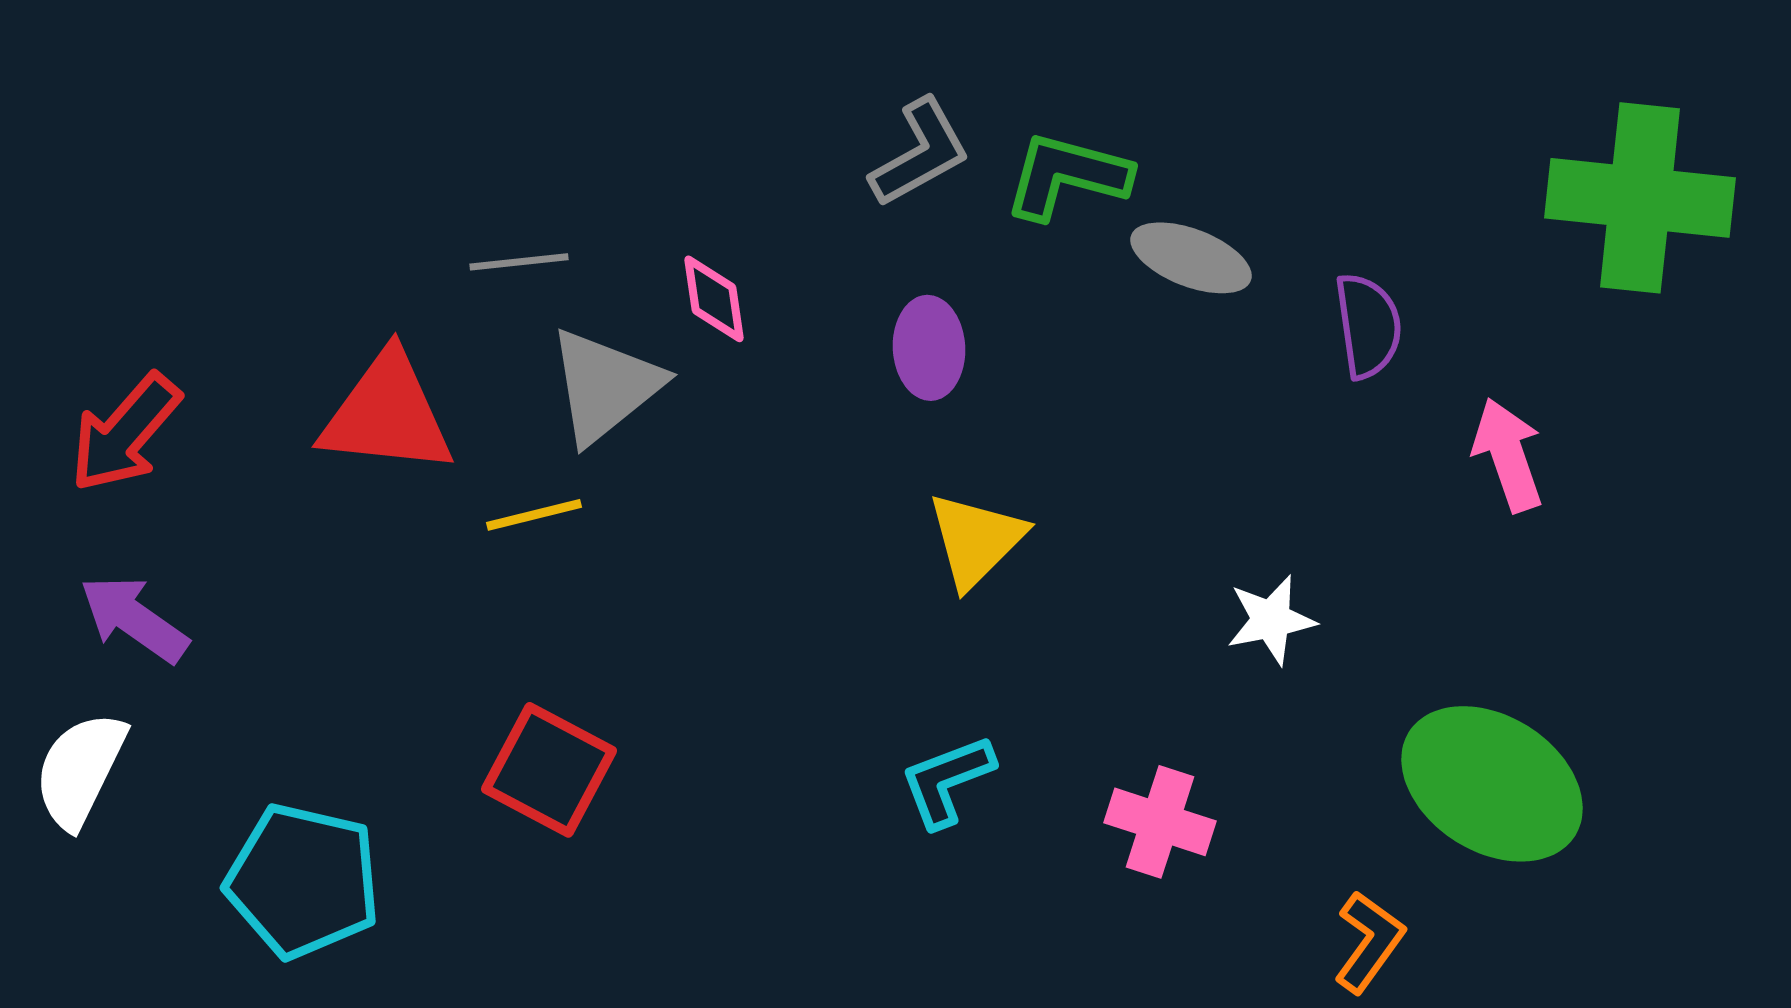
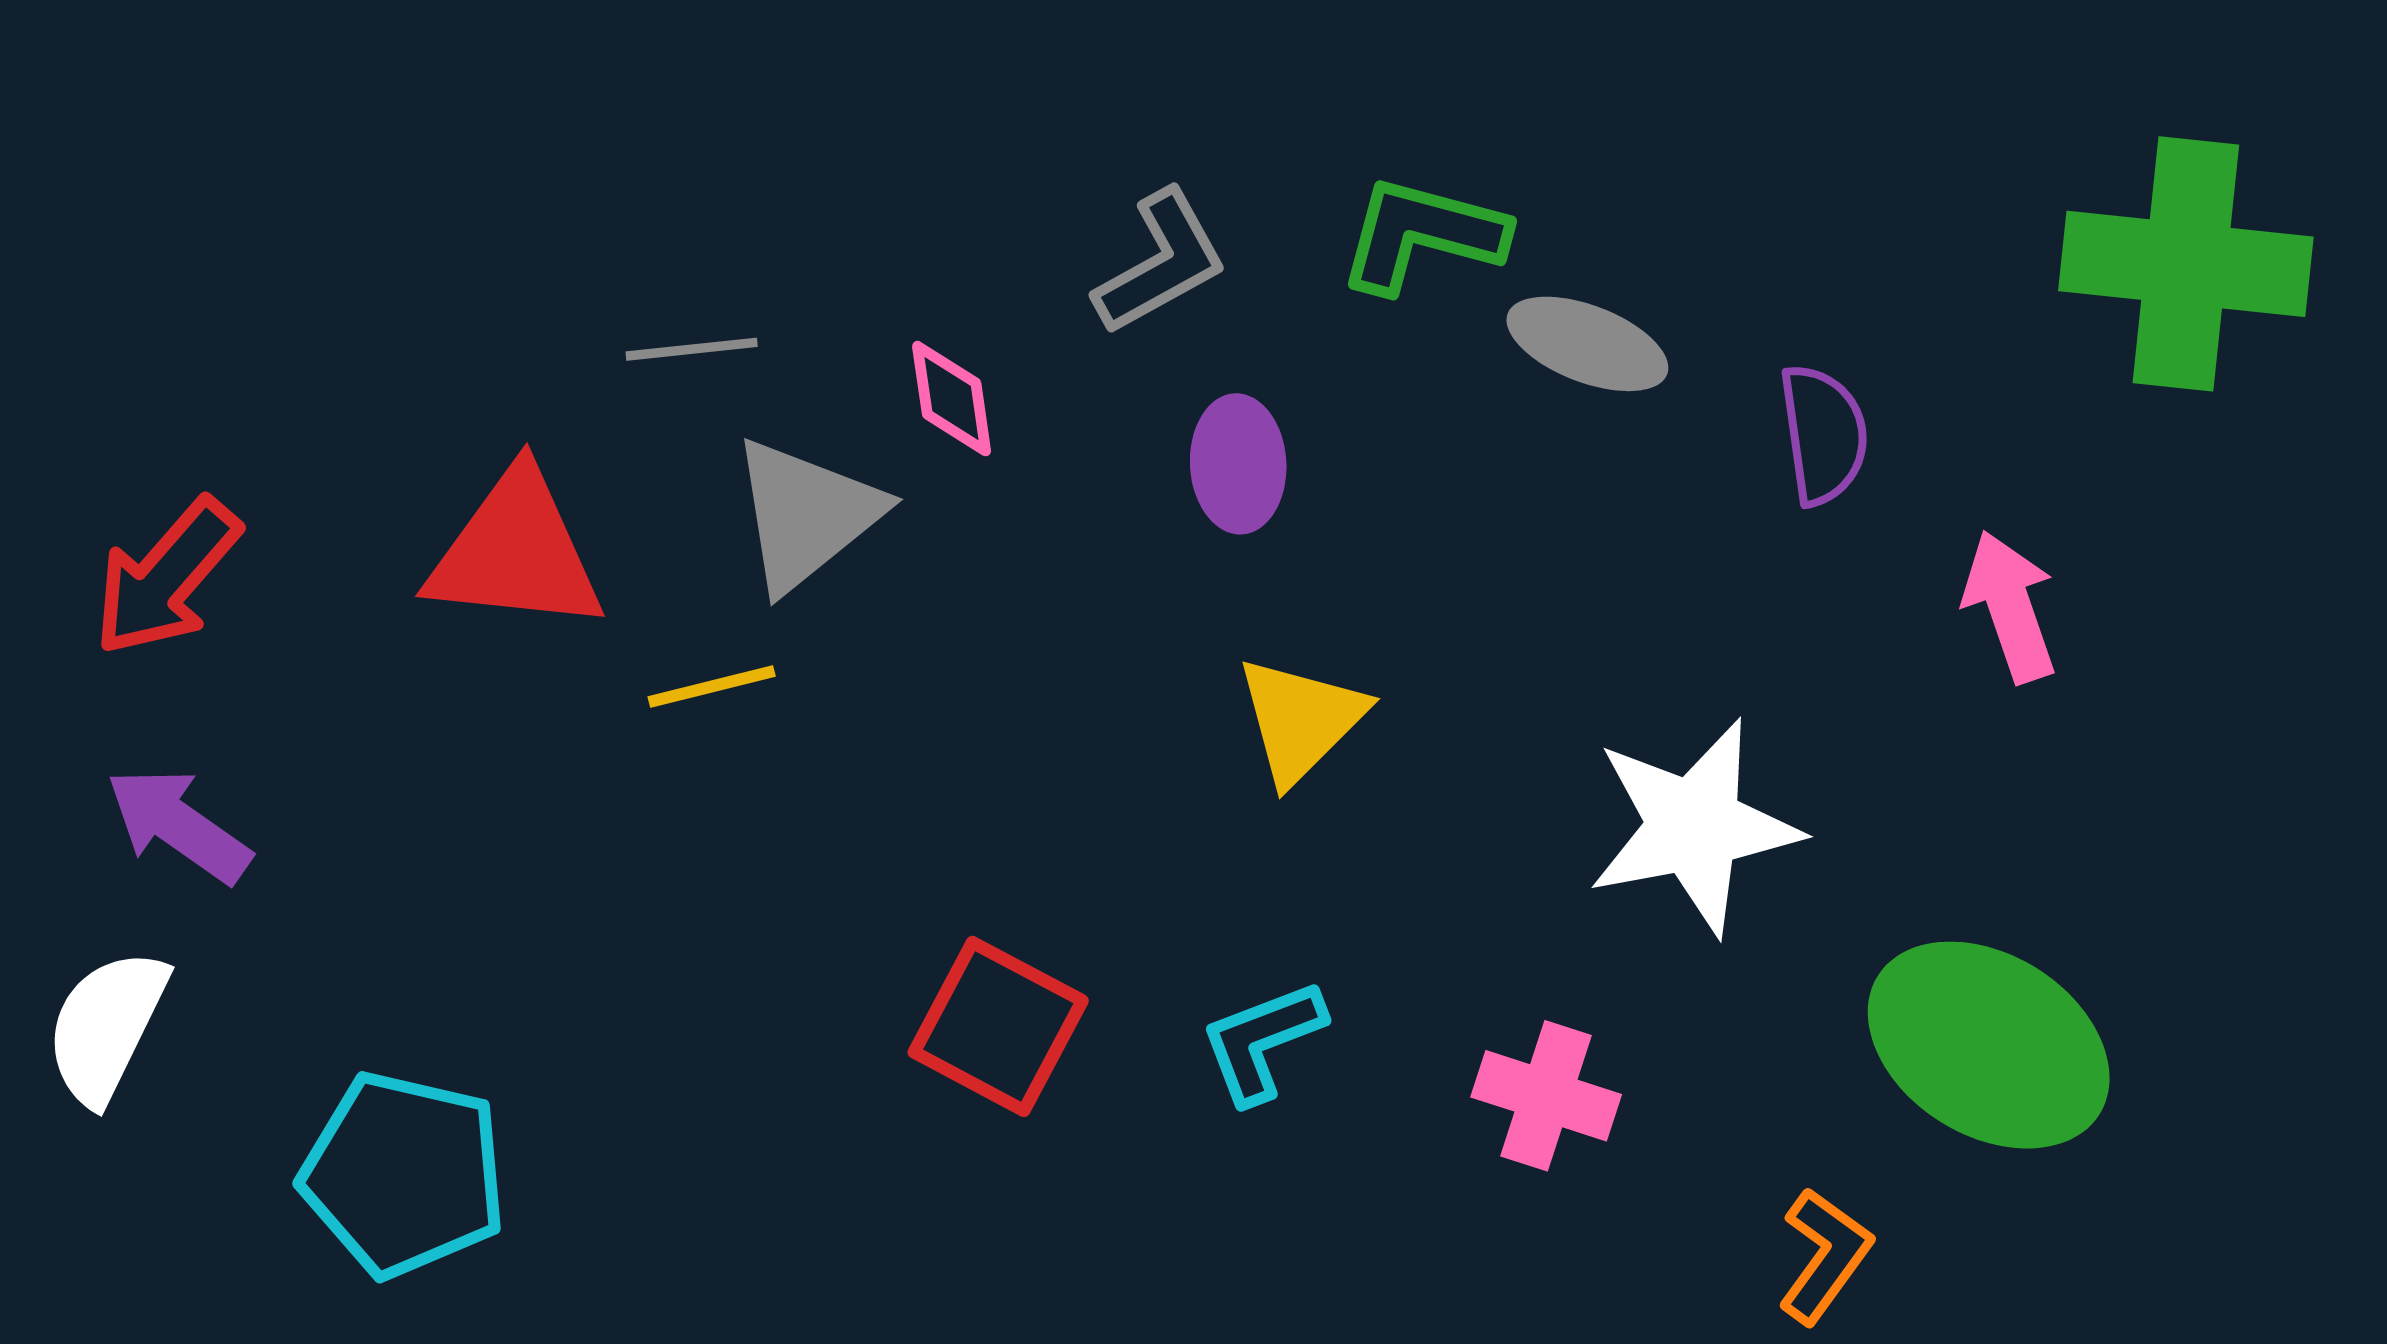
gray L-shape: (920, 153) -> (1161, 263), moved
white star: (1271, 620) -> (1694, 826), size x1.8
red square: (549, 770) -> (998, 1026), moved

